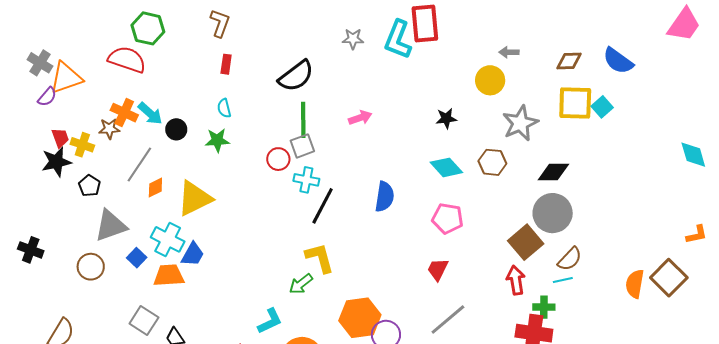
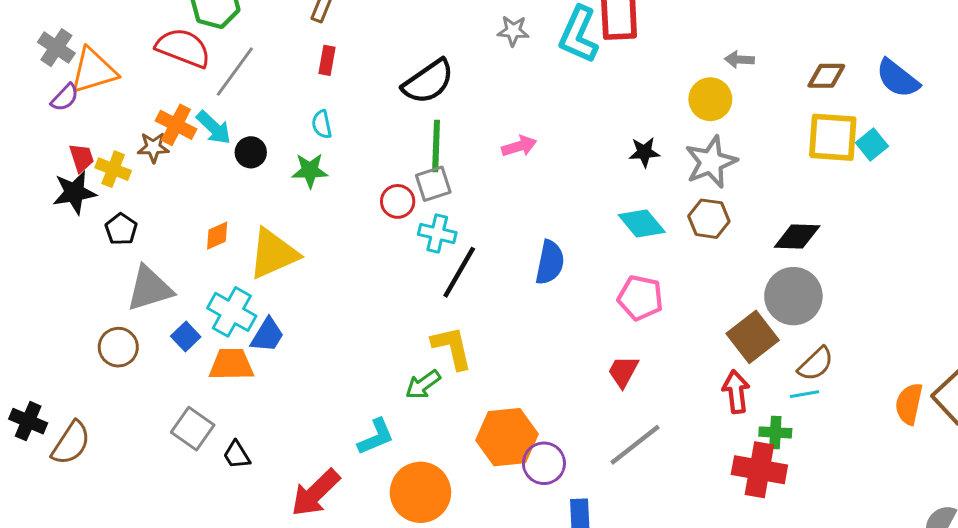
gray star: (520, 123) -> (711, 162), moved
gray line: (139, 165) -> (235, 72), moved
black cross: (31, 250) -> (28, 421), moved

